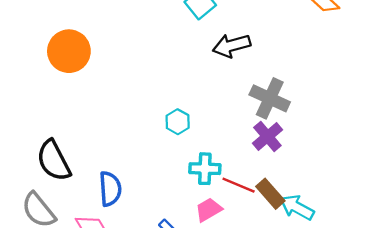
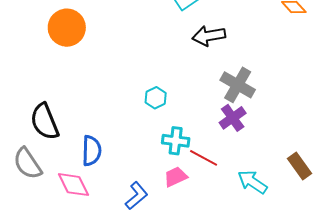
brown rectangle: (270, 194) -> (300, 166), moved

